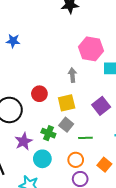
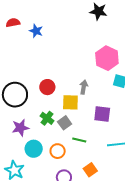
gray arrow: (72, 75) -> (84, 87), moved
purple square: (101, 106) -> (102, 114), turned 30
green cross: (48, 133) -> (47, 118), moved
orange circle: (76, 160) -> (58, 151), moved

